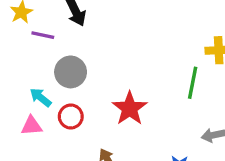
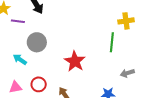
red circle: (71, 117) -> (39, 84), moved
pink triangle: (32, 126) -> (15, 87), moved

